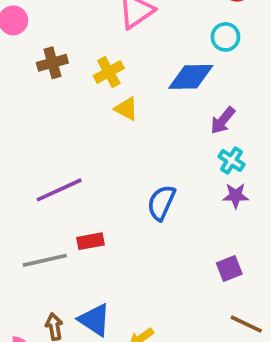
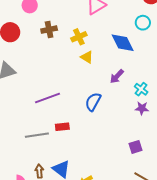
blue diamond: (191, 77) -> (123, 43), turned 60
purple arrow: (223, 120) -> (117, 76), moved
blue semicircle: (161, 203) -> (93, 102), moved

